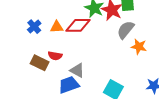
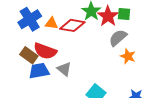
blue cross: (34, 27) -> (30, 19), size x1.6
red semicircle: (55, 56) -> (45, 51), size x1.6
blue trapezoid: (69, 85) -> (39, 71), moved

